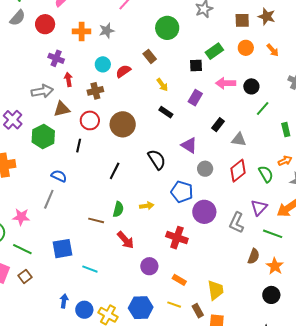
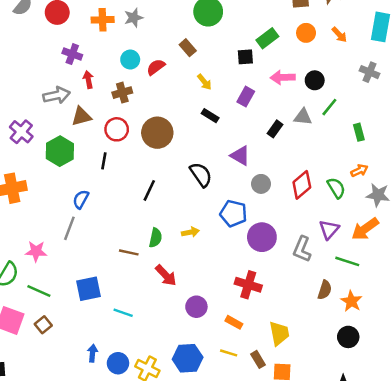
gray triangle: (239, 140) -> (303, 117), moved
blue semicircle: (59, 176) -> (81, 199), turned -84
red cross: (177, 238) -> (248, 285), moved

